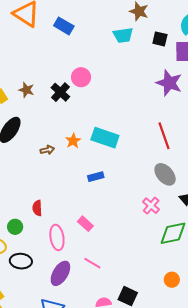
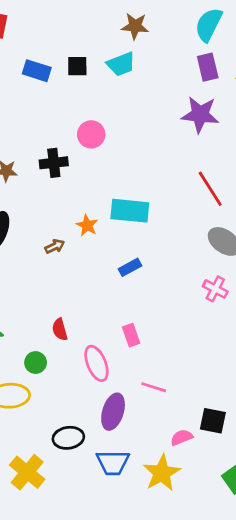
black square: (160, 39) -> (77, 66), moved
pink circle: (81, 77) -> (91, 134), moved
black cross: (60, 92) -> (54, 163), turned -36
pink rectangle: (85, 224) -> (131, 335), turned 42
black ellipse: (21, 261) -> (68, 438), moved

